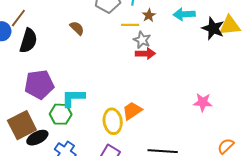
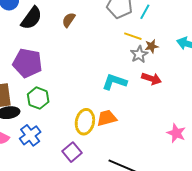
brown star: (149, 15) -> (152, 46), moved
brown semicircle: (77, 28) -> (69, 20), moved, turned -119
red arrow: (145, 54) -> (152, 79), moved
cyan L-shape: (73, 98) -> (115, 82), moved

